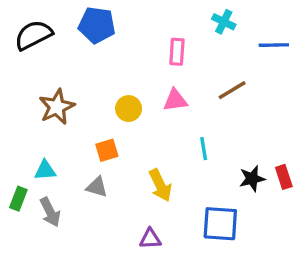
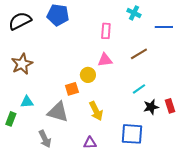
brown star: (57, 107) -> (22, 64), moved
yellow circle: (129, 109) -> (88, 75), moved
cyan line: (204, 149) -> (139, 89), moved, turned 64
orange square: (107, 150) -> (72, 89), moved
gray triangle: (97, 187) -> (58, 112), size x1.6
gray arrow: (50, 212) -> (45, 139), moved

